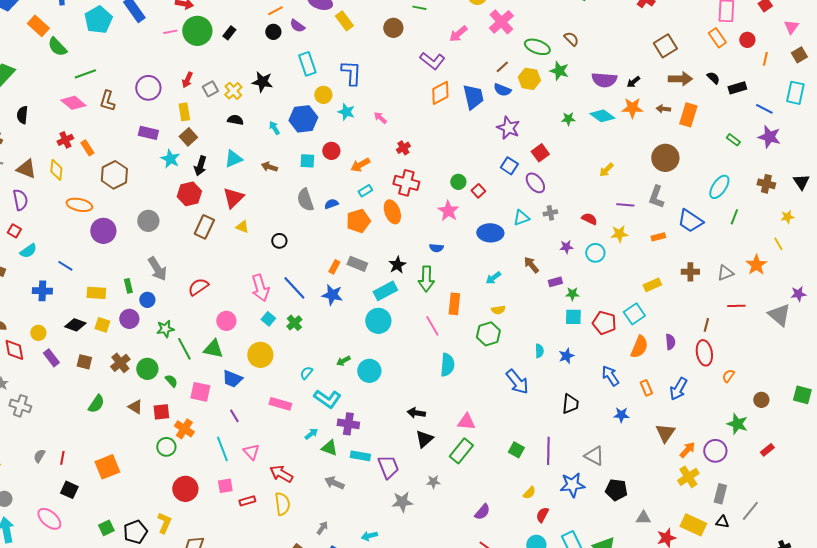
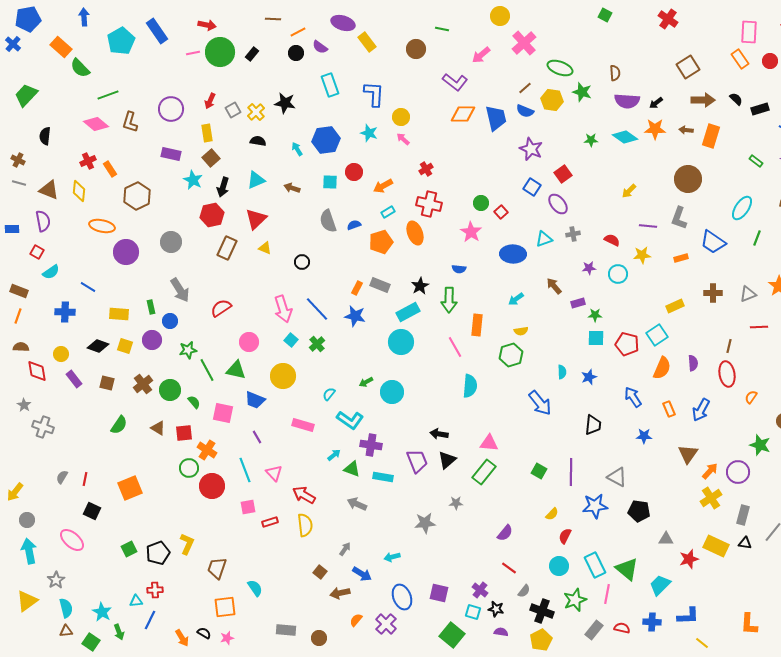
brown semicircle: (571, 39) -> (615, 73), moved, turned 42
orange diamond: (440, 93) -> (463, 114), turned 30
yellow circle: (323, 95) -> (401, 117), moved
purple trapezoid: (388, 467) -> (417, 461), moved
red circle: (185, 489) -> (212, 486), moved

